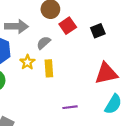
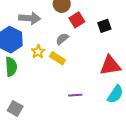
gray semicircle: (44, 43) -> (62, 39), moved
yellow rectangle: (49, 68) -> (58, 58), turned -56

